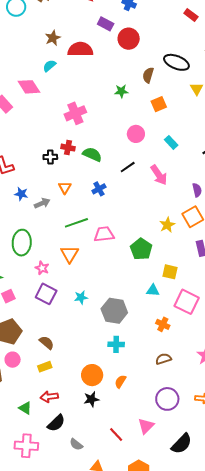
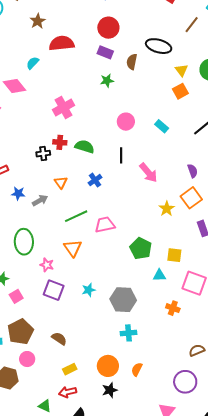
purple rectangle: (106, 24) -> (105, 52), moved
brown star: (53, 38) -> (38, 21), moved
orange square: (159, 104) -> (180, 91), moved
black line: (128, 167) -> (121, 155), turned -49
pink arrow: (159, 175) -> (148, 173), moved
green pentagon: (141, 249) -> (141, 248), moved
brown semicircle: (163, 359) -> (197, 350), moved
yellow rectangle: (45, 367) -> (70, 369), moved

